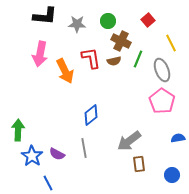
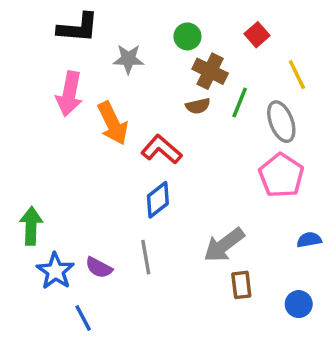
gray star: (77, 24) -> (128, 59), moved
red L-shape: (91, 58) -> (161, 149), moved, turned -40

